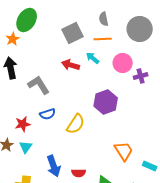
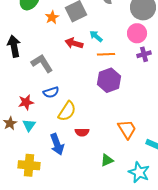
orange star: (13, 39) -> (52, 17), moved
orange line: (103, 39) -> (106, 54), moved
pink circle: (123, 63) -> (137, 33), moved
yellow semicircle: (76, 124) -> (67, 111), moved
red semicircle: (79, 173) -> (82, 132), moved

